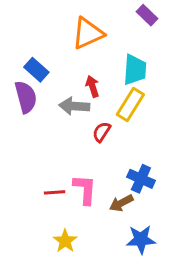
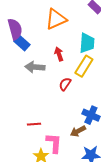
purple semicircle: (26, 97) -> (15, 29), moved
gray arrow: (74, 106) -> (35, 67), moved
pink L-shape: (85, 189) -> (54, 143), moved

